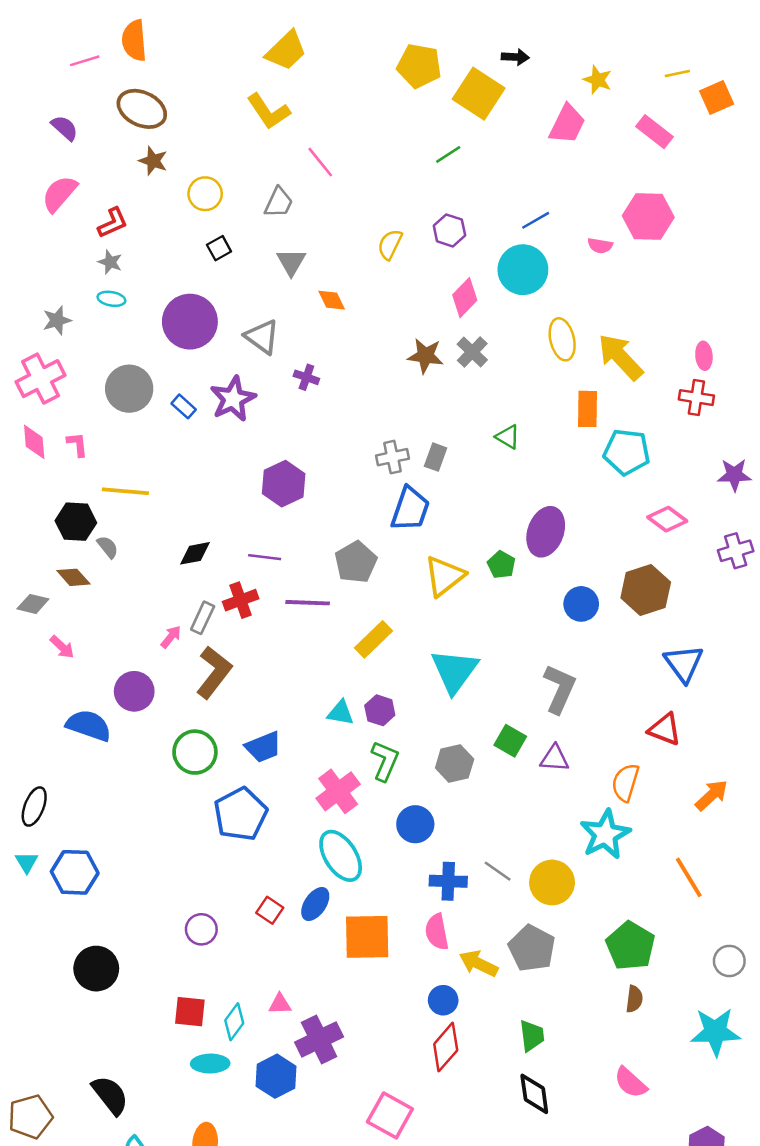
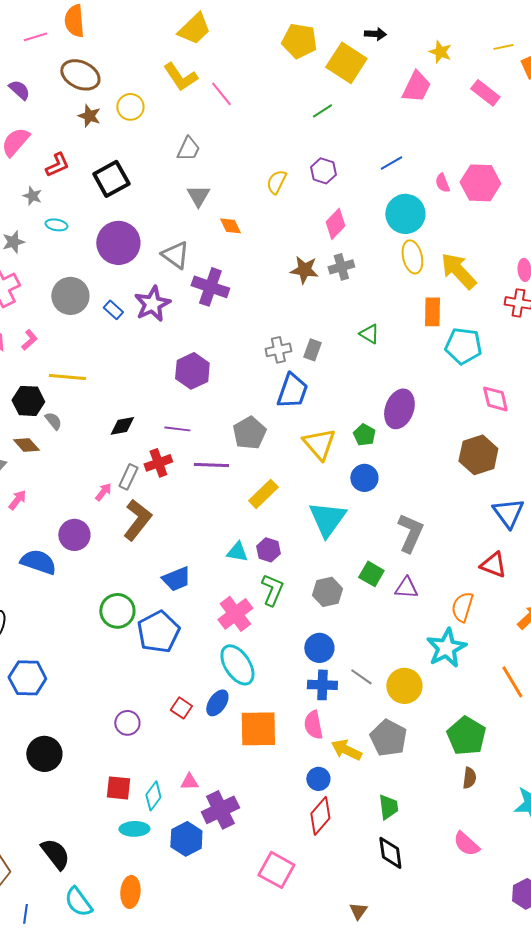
pink line: (320, 162) -> (221, 94), moved
yellow circle: (205, 194) -> (130, 107), moved
pink hexagon: (648, 217) -> (480, 183), moved
pink semicircle: (600, 246) -> (442, 183), turned 60
black square: (219, 248) -> (111, 179), moved, size x1.8
gray star: (110, 262) -> (32, 196), moved
cyan circle: (523, 270) -> (405, 214), moved
gray cross: (472, 352) -> (341, 267), turned 30
purple cross: (306, 377) -> (210, 287), size x1.8
pink L-shape: (77, 444) -> (29, 340), turned 55
pink diamond: (667, 519) -> (495, 399), turned 40
yellow triangle: (444, 576) -> (319, 444), turned -33
blue circle: (581, 604) -> (364, 478), moved
pink arrow: (62, 647) -> (17, 500), turned -95
green circle: (195, 752) -> (117, 611), moved
blue circle: (415, 824) -> (319, 648), moved

